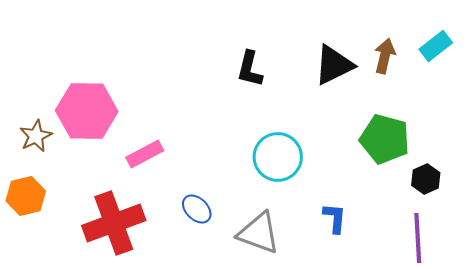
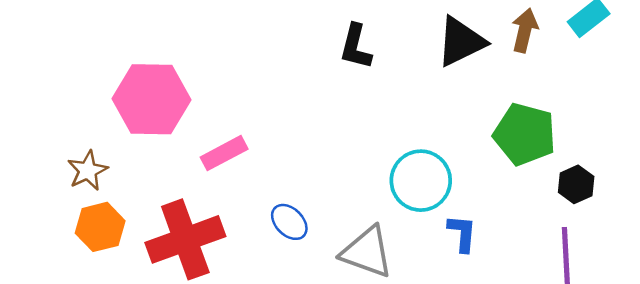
brown star: (36, 136) -> (88, 171), moved
cyan circle: (278, 157) -> (421, 181), moved
orange hexagon: (26, 196) -> (100, 227), moved

